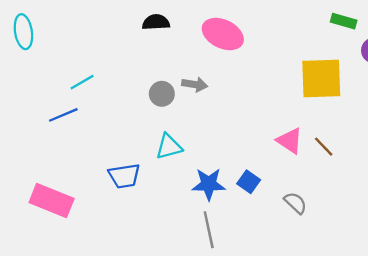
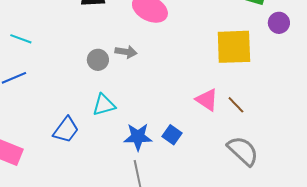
cyan line: (82, 82) -> (21, 39), moved, turned 50
blue trapezoid: (124, 176) -> (66, 130), turned -44
gray semicircle: (295, 203) -> (243, 151), moved, size x1.6

